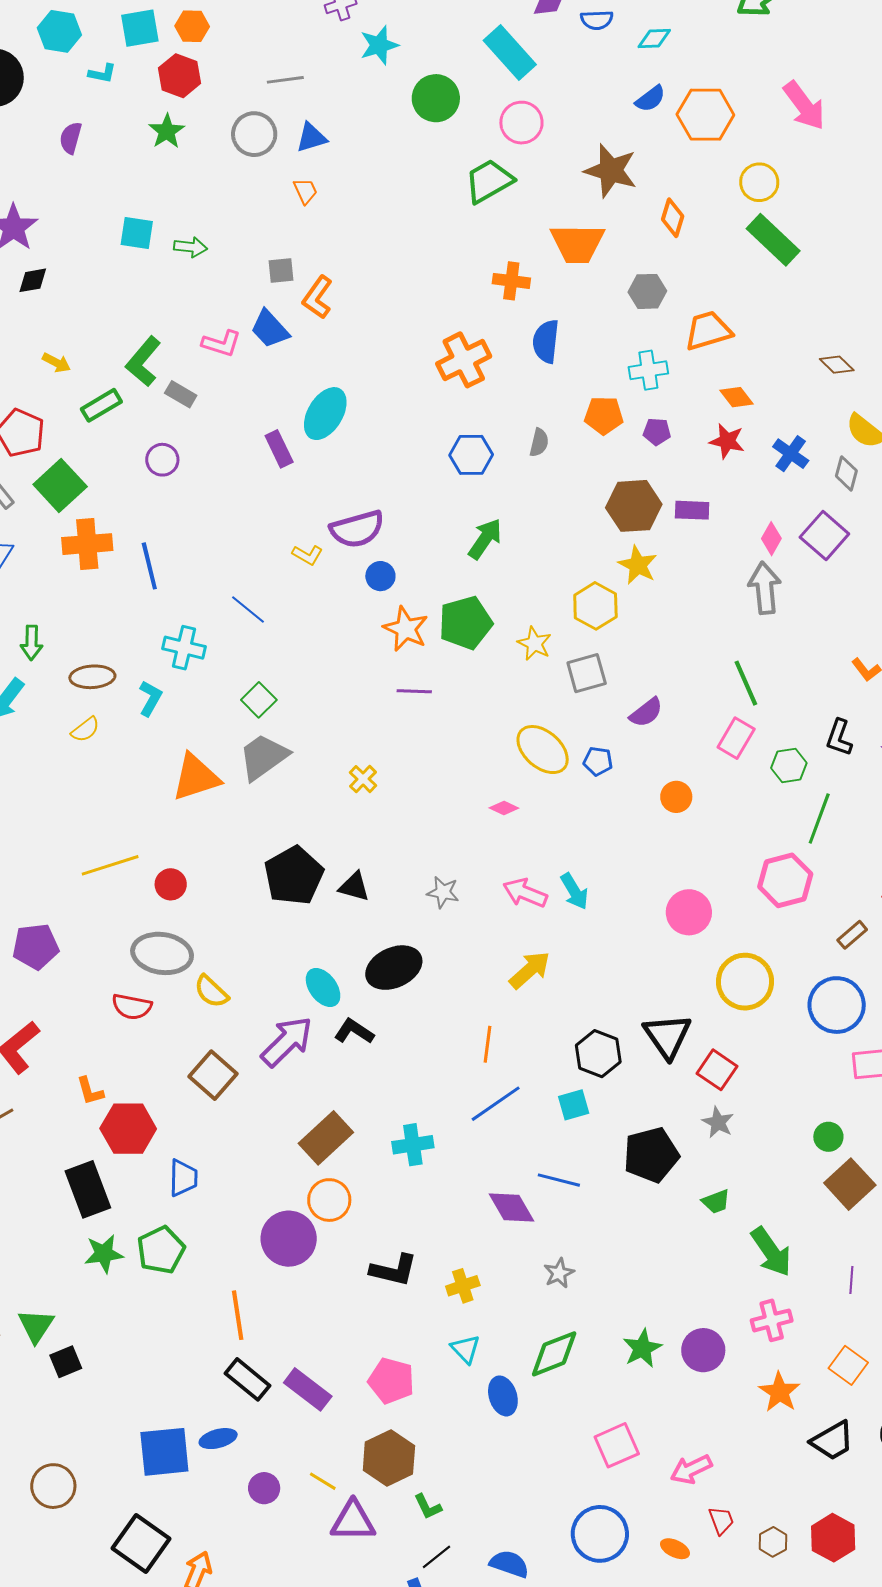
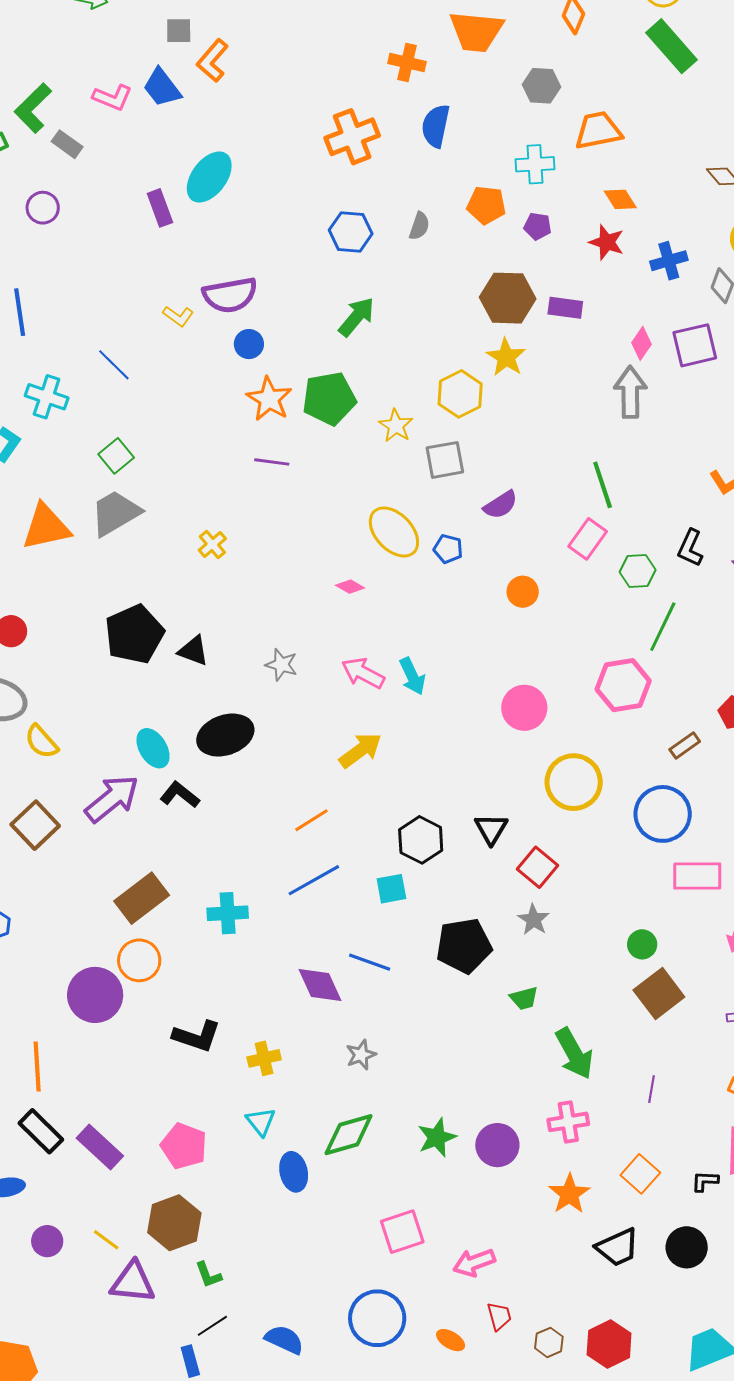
blue cross: (791, 454) -> (669, 261), turned 33
purple square: (824, 535) -> (695, 345), turned 30
black triangle: (667, 1036) -> (491, 829), size x0.7
orange line: (488, 1044) -> (311, 820), turned 45

